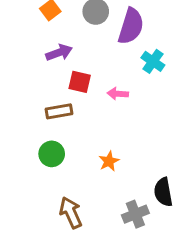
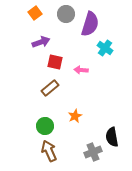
brown rectangle: (59, 111) -> (50, 88), moved, turned -30
green circle: (52, 154) -> (45, 126), moved

